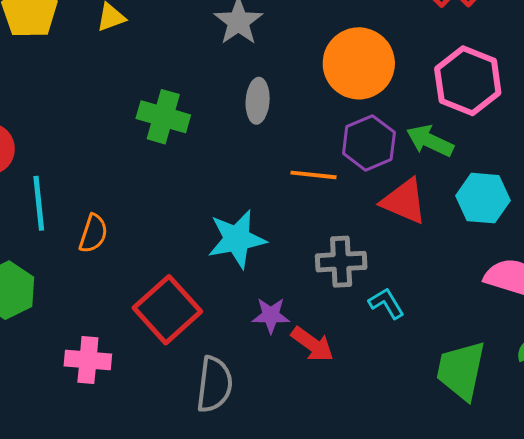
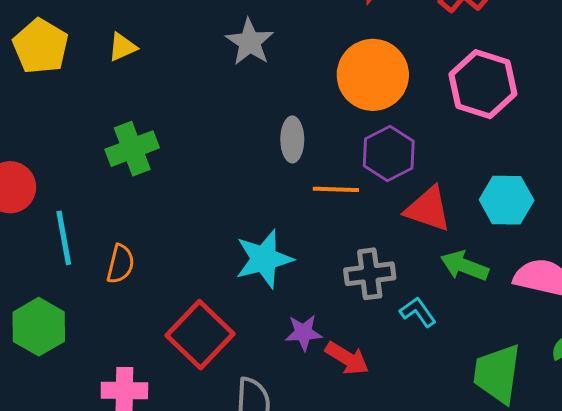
gray ellipse: (258, 101) -> (292, 139), moved
green cross: (163, 117) -> (132, 149), moved, turned -33
green arrow: (430, 141) -> (464, 266), moved

